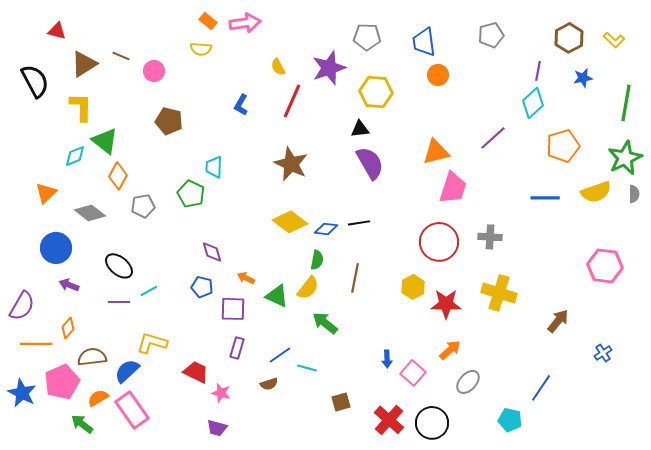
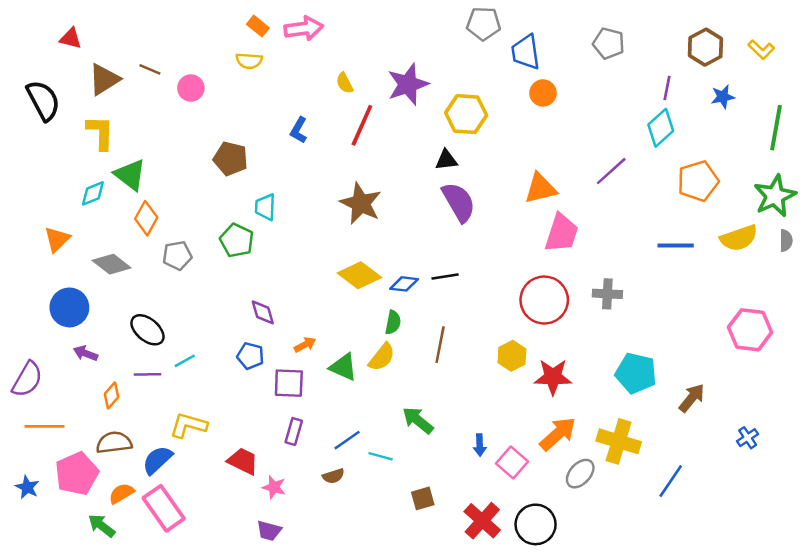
gray pentagon: (491, 35) -> (609, 43), turned 30
gray pentagon: (367, 37) -> (483, 24), moved
brown pentagon: (169, 121) -> (231, 159), moved
orange arrow: (246, 278) -> (305, 345), turned 126
yellow cross: (499, 293) -> (619, 441), moved
green arrow: (325, 323) -> (418, 420), moved
orange diamond: (68, 328) -> (112, 395), moved
orange arrow: (450, 350) -> (558, 434), size x1.4
blue star: (22, 393) -> (27, 487), size x0.7
cyan pentagon: (510, 420) -> (636, 373), moved, size x1.4

